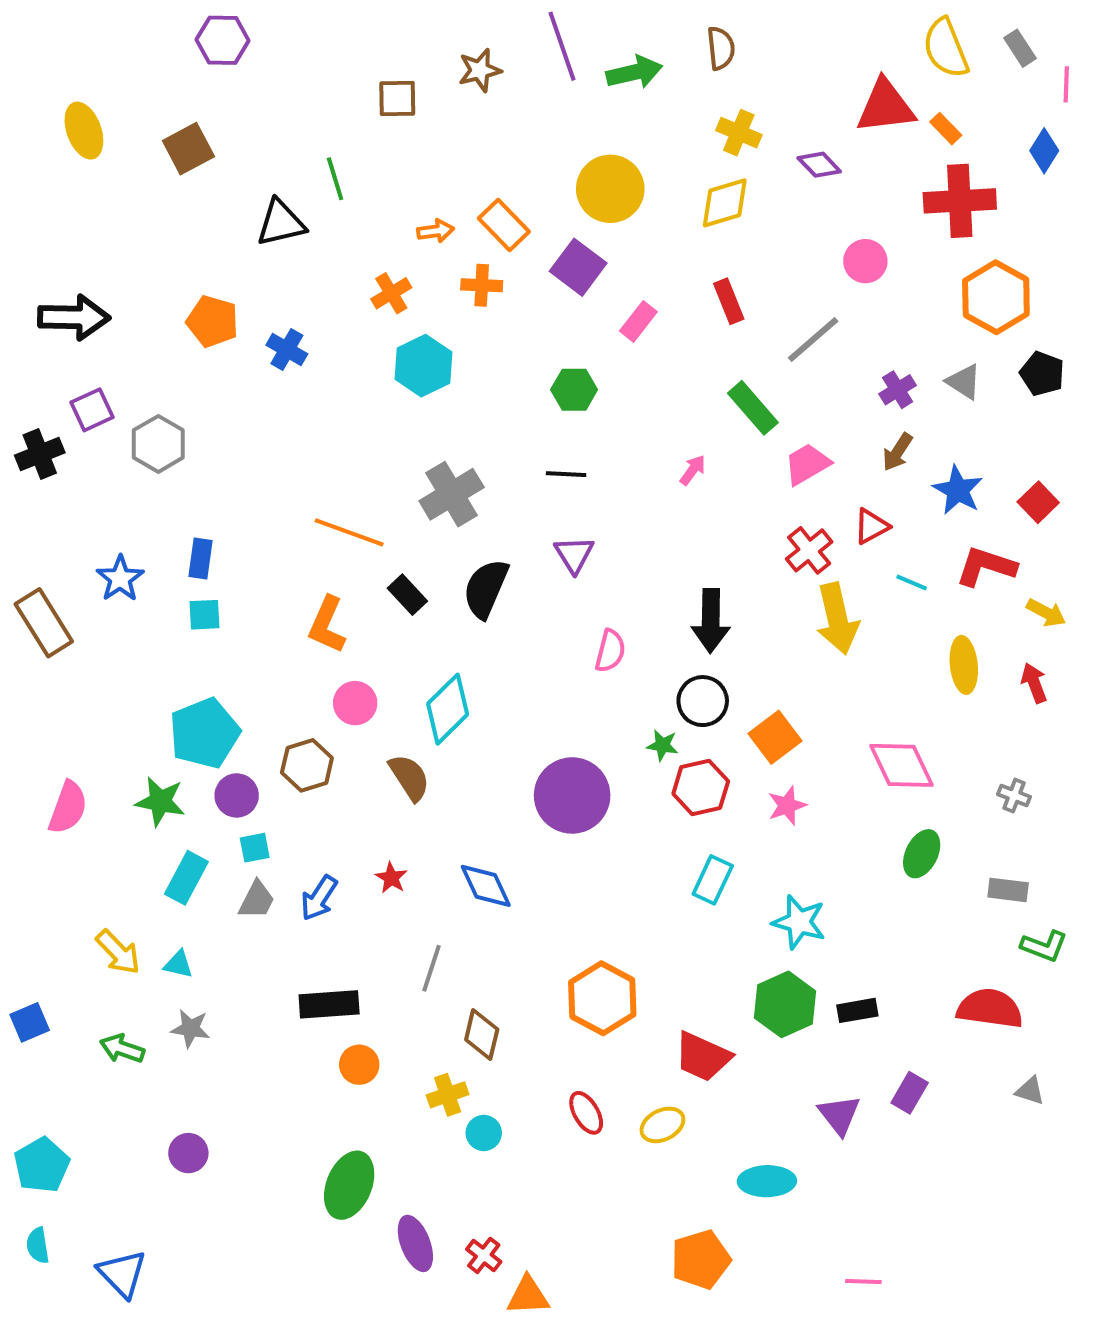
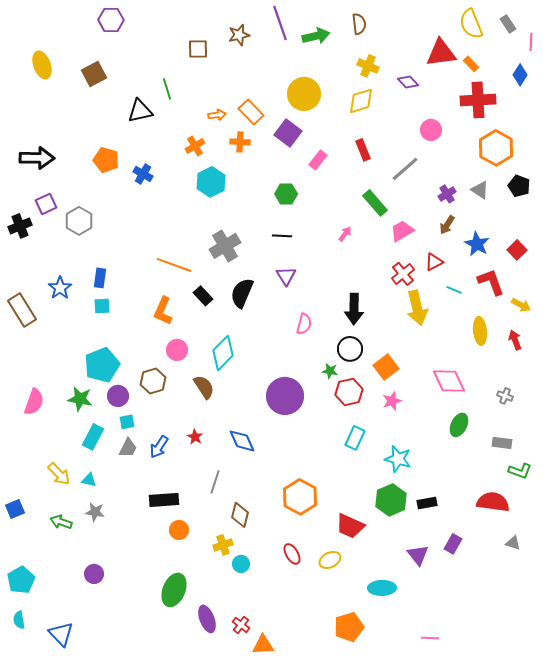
red L-shape: (986, 566) -> (491, 282), turned 52

